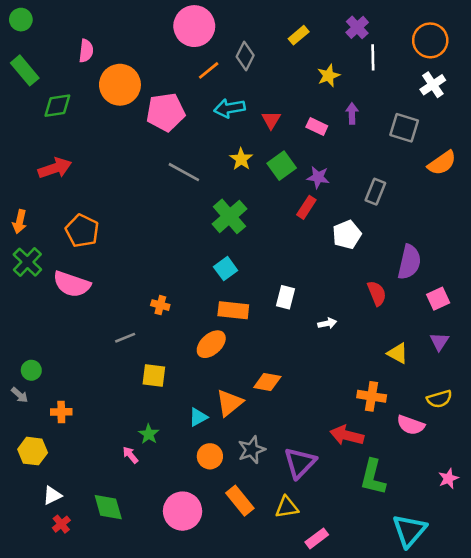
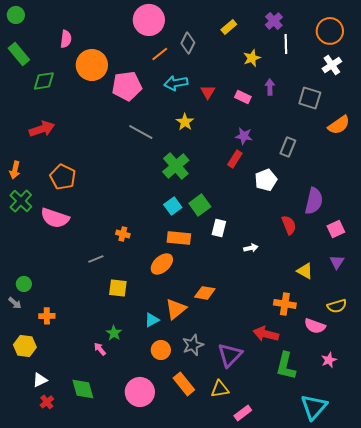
green square: (282, 166) -> (200, 205), moved
pink star: (448, 478) -> (329, 360), moved

